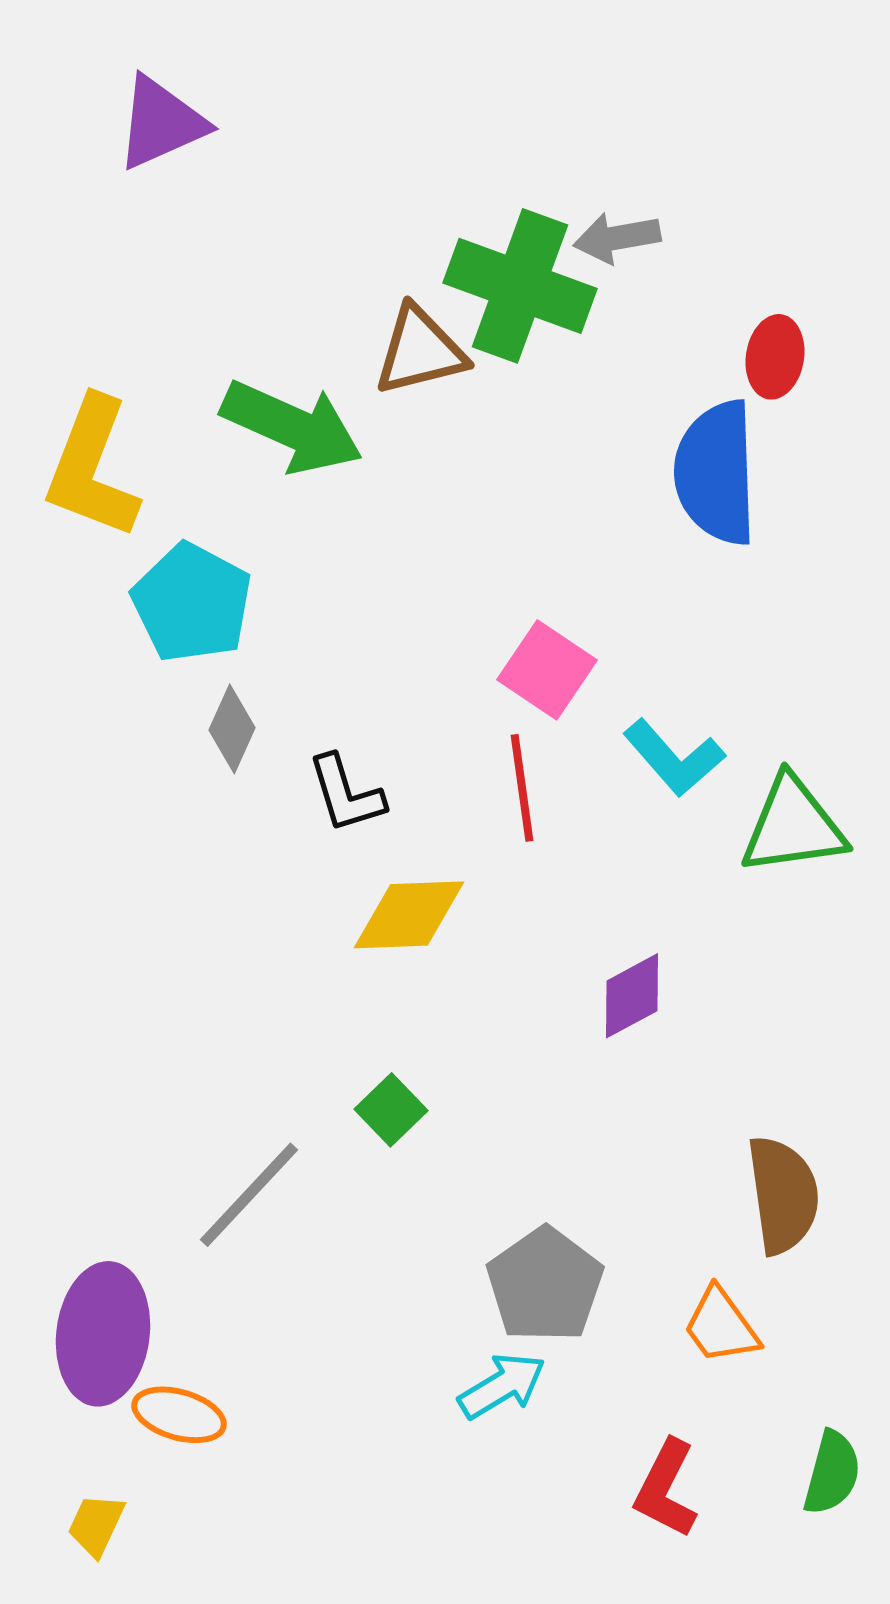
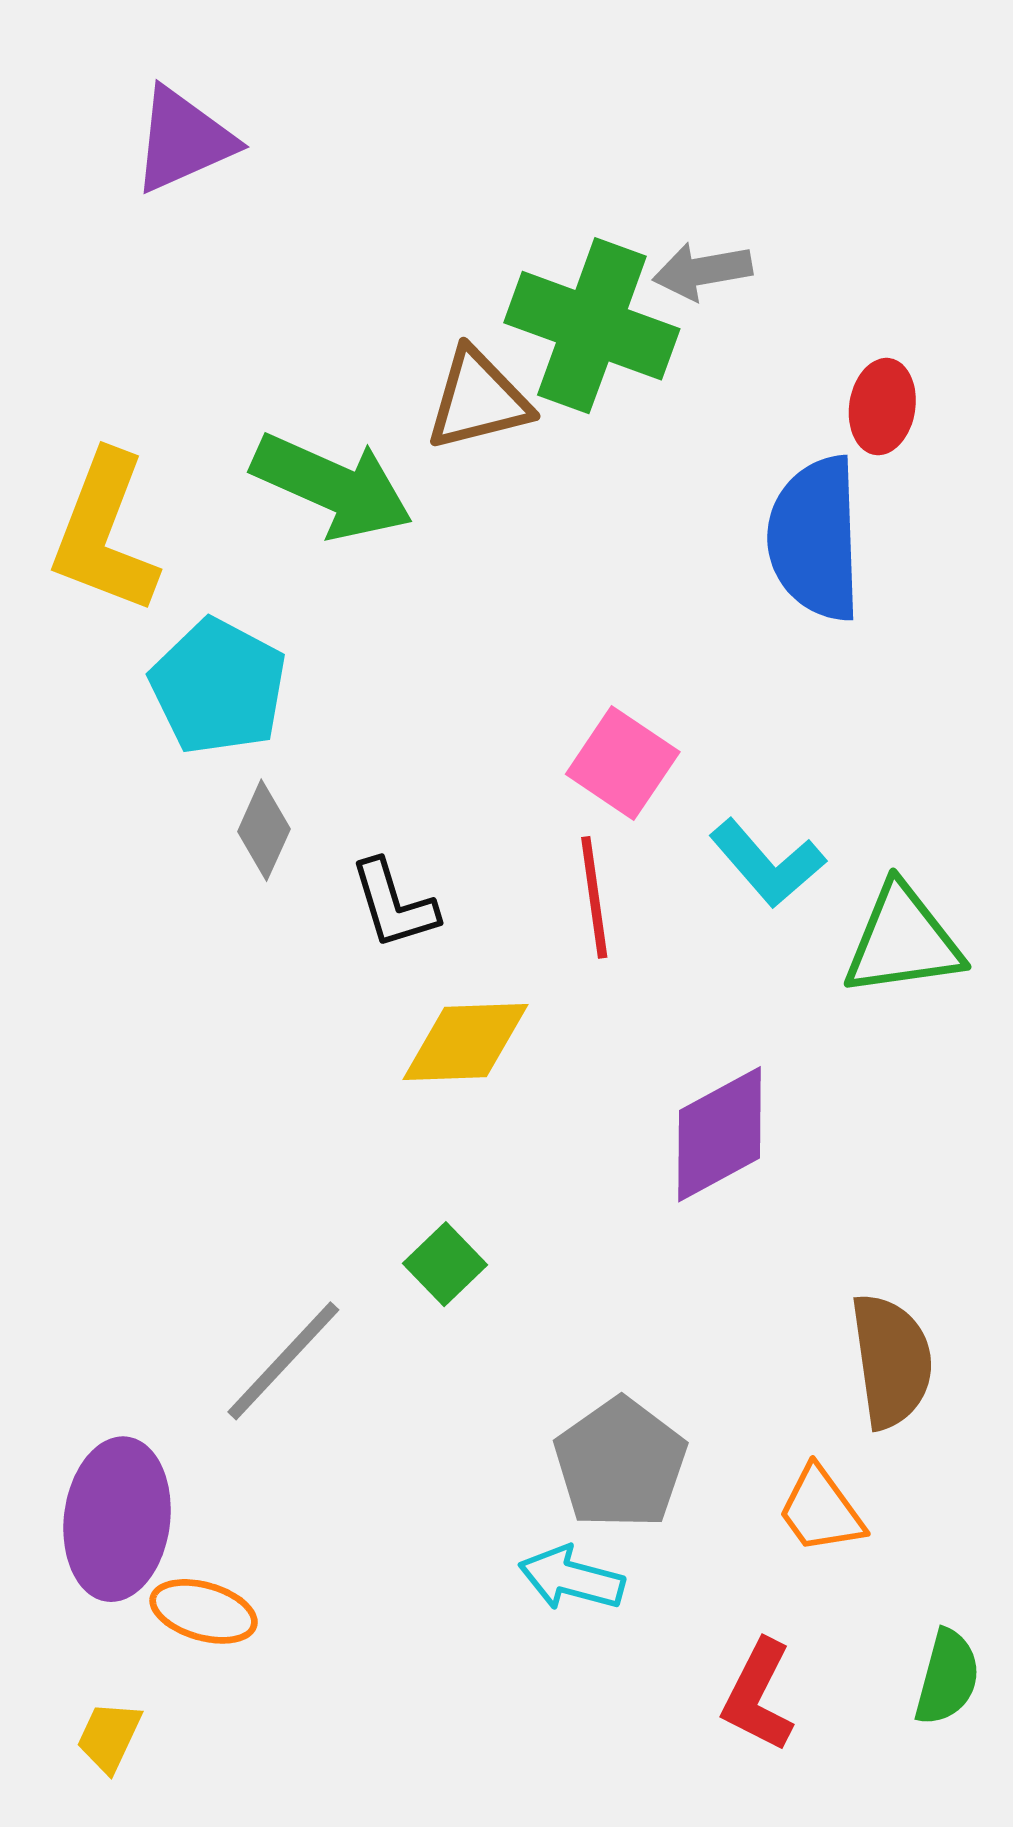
purple diamond: (632, 996) -> (719, 1134), size x1.4
cyan arrow: (502, 1386) -> (571, 1578), turned -134

